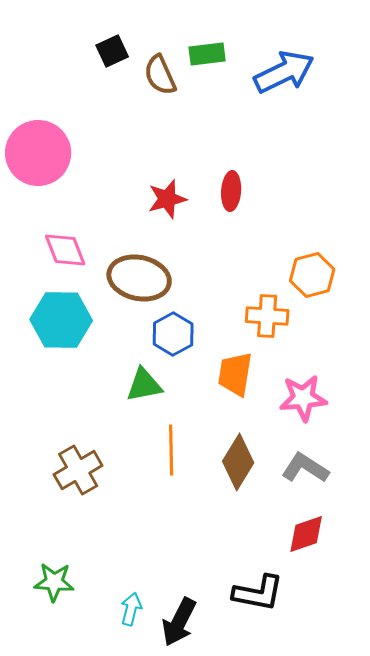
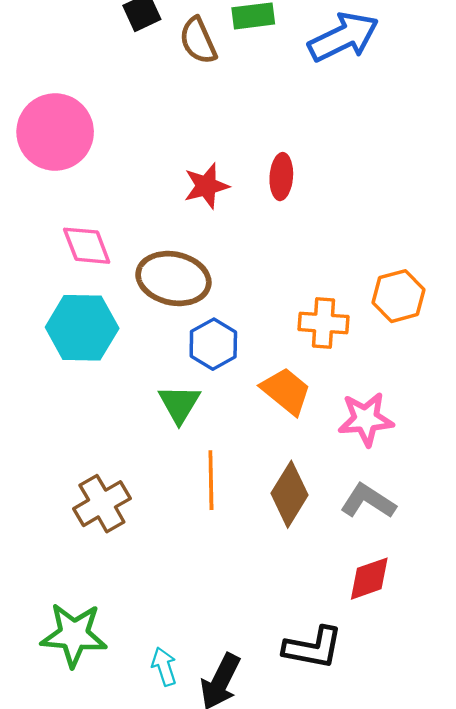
orange hexagon: (312, 275) -> (399, 296), moved
orange trapezoid: (235, 374) -> (286, 391), turned 120
green triangle: (144, 385) -> (179, 404), turned -48
green star: (54, 582) -> (74, 635), size x1.4
cyan arrow: (131, 609) -> (164, 666), turned -32

